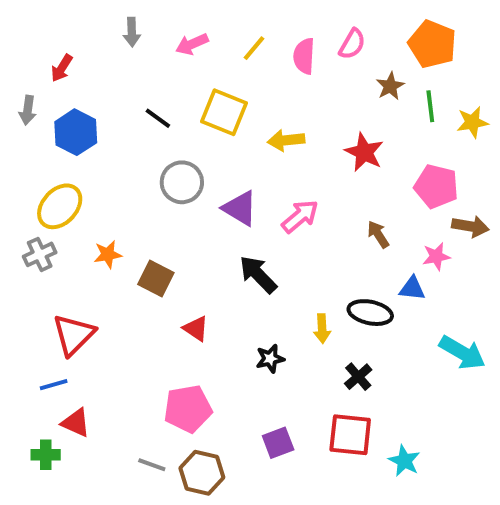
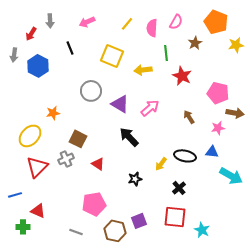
gray arrow: (132, 32) -> (50, 21), moved
pink arrow: (192, 44) -> (87, 22), moved
green line: (430, 106) -> (166, 53), moved
black line: (158, 118) -> (70, 48), moved, turned 32
yellow star: (472, 122) -> (236, 45), moved
yellow ellipse: (60, 206) -> (30, 136), moved
gray cross: (40, 254) -> (66, 159), moved
orange star: (108, 254) -> (53, 113), moved
blue triangle: (412, 288) -> (212, 152), moved
yellow arrow: (322, 329) -> (161, 164), turned 40
blue line: (54, 385) -> (15, 195), moved
brown hexagon: (202, 473) -> (115, 231), moved

